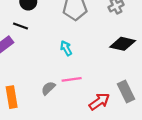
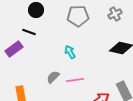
gray semicircle: (48, 88) -> (53, 77), moved

